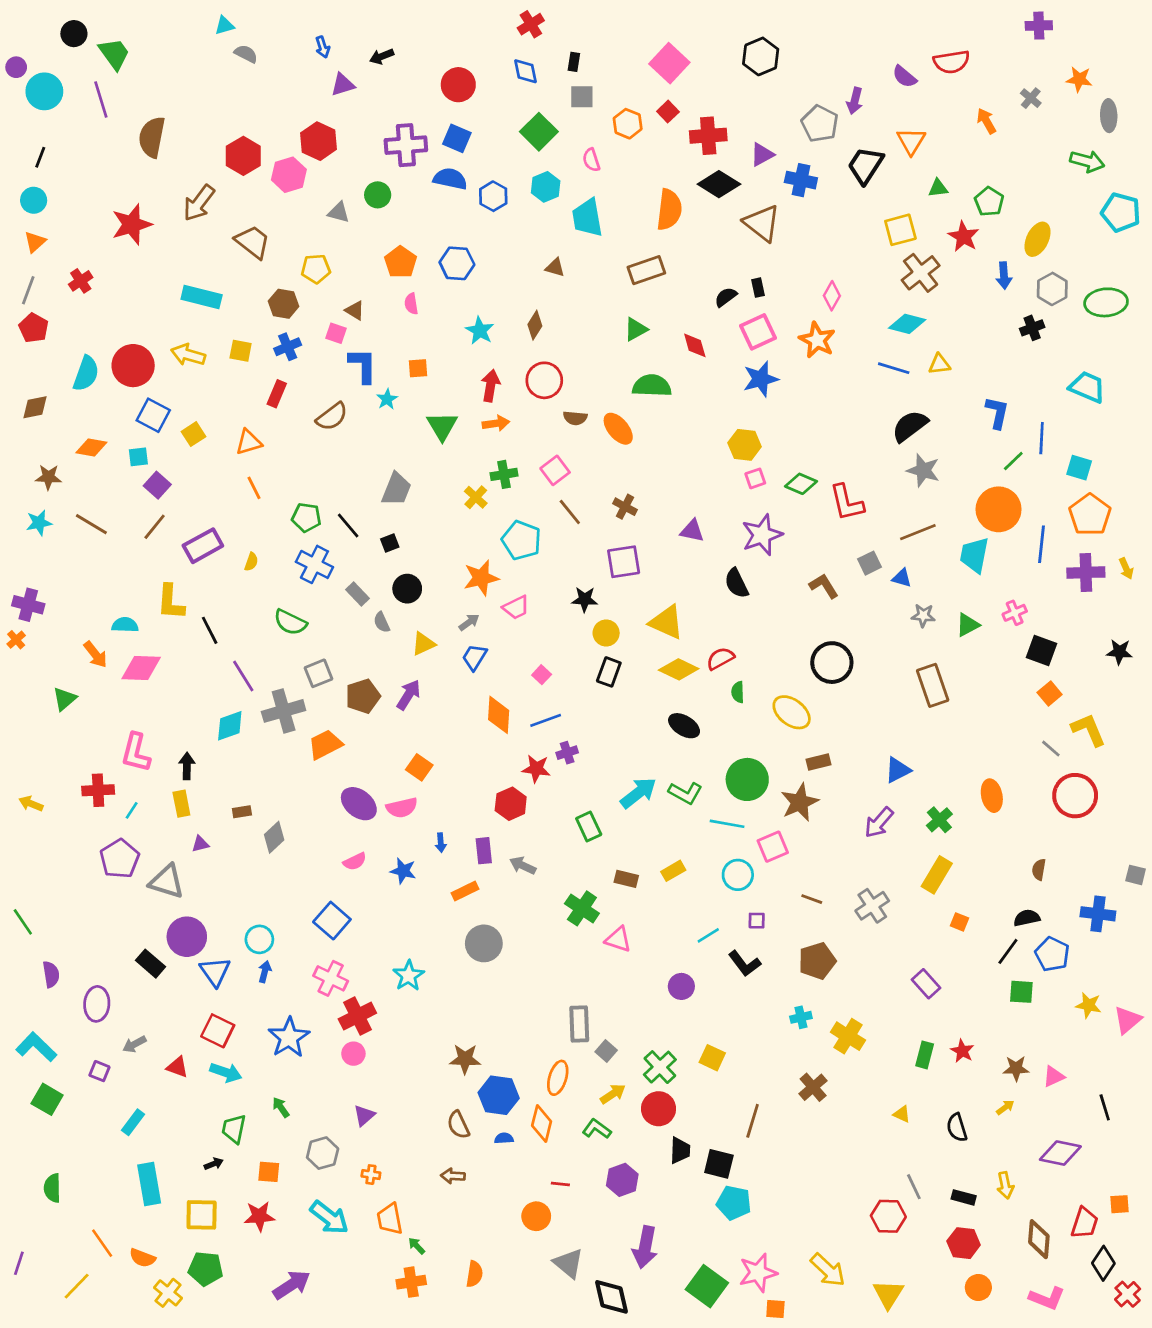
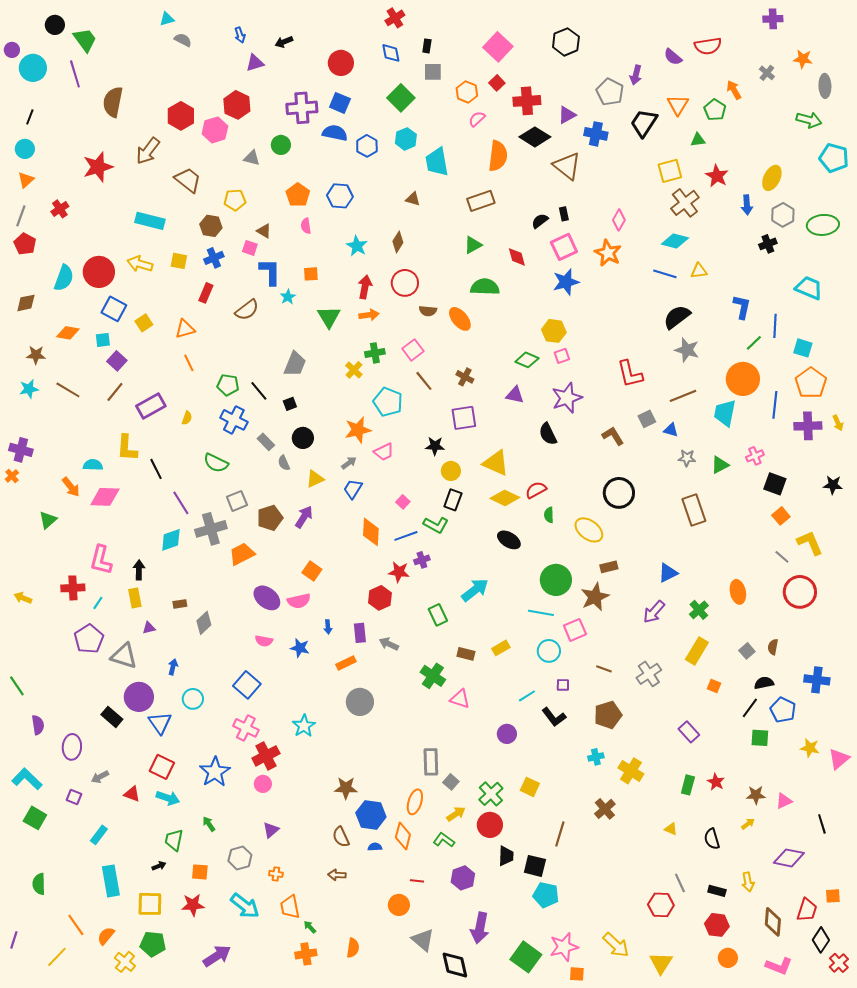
pink semicircle: (591, 160) -> (477, 119), moved, turned 66
green pentagon: (989, 202) -> (715, 110), moved
green diamond: (801, 484) -> (527, 360), moved
green L-shape: (685, 793) -> (436, 525), moved
pink semicircle: (355, 861) -> (264, 641), turned 36
gray square: (1136, 875) -> (747, 651), moved, turned 35
blue arrow: (265, 972) -> (173, 667), moved
orange semicircle: (142, 1258) -> (106, 936), turned 108

